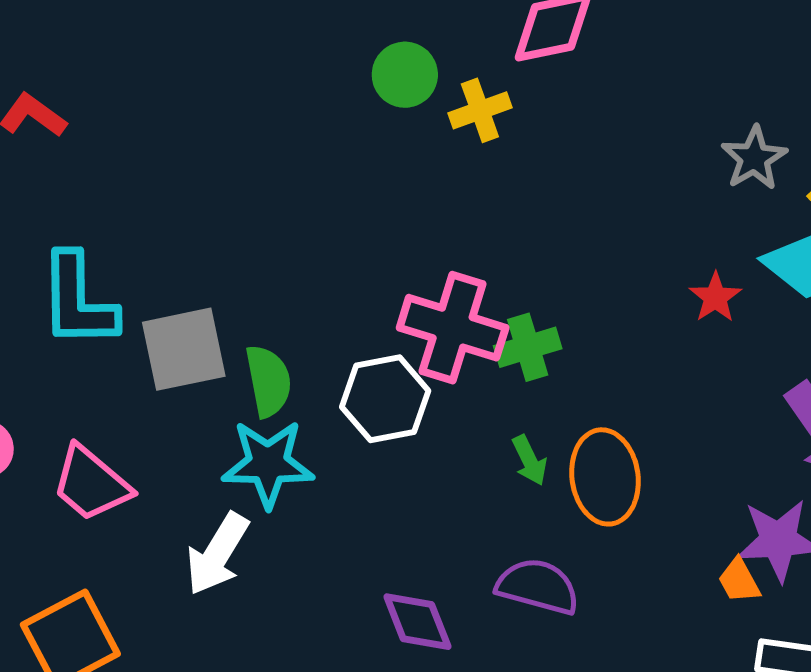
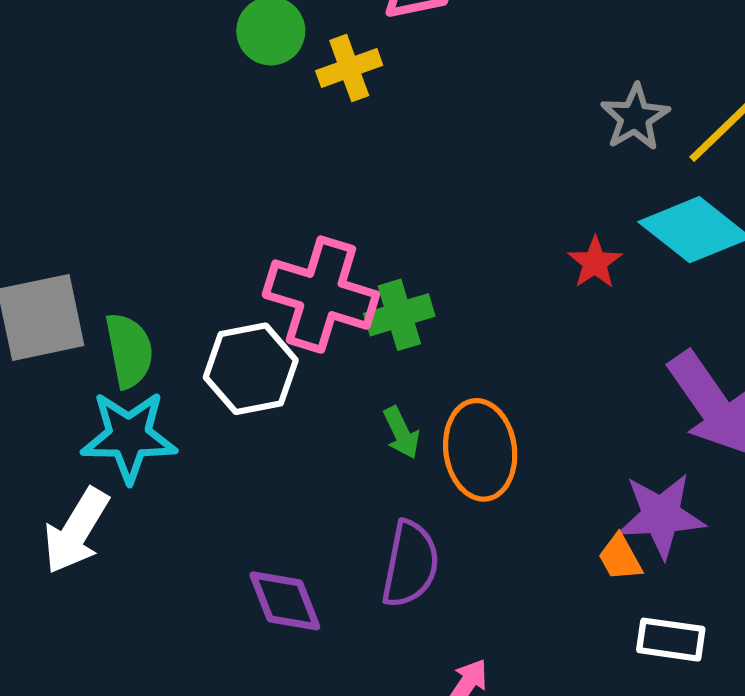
purple semicircle: (538, 586) -> (410, 564), turned 86

